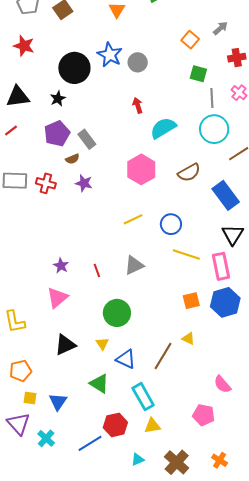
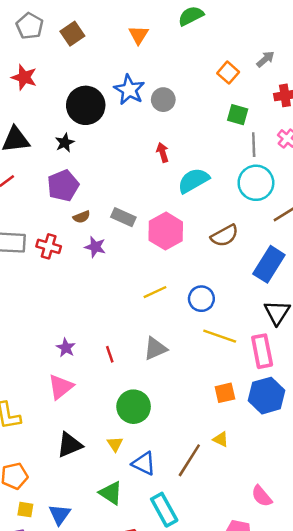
gray rectangle: (87, 139) -> (123, 217), moved, turned -30
blue rectangle: (226, 195) -> (269, 264), turned 68

